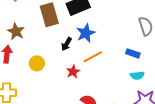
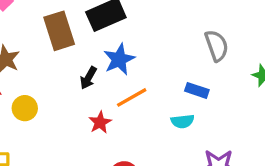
yellow circle: (37, 63) -> (25, 108), moved
cyan semicircle: (137, 75) -> (182, 121), moved

